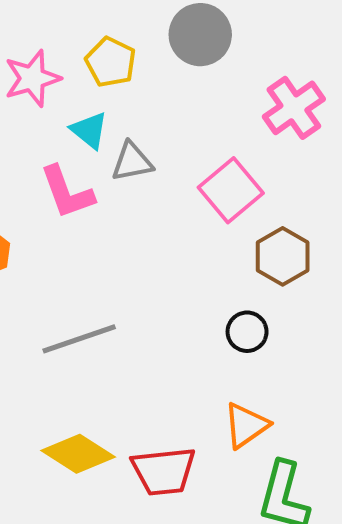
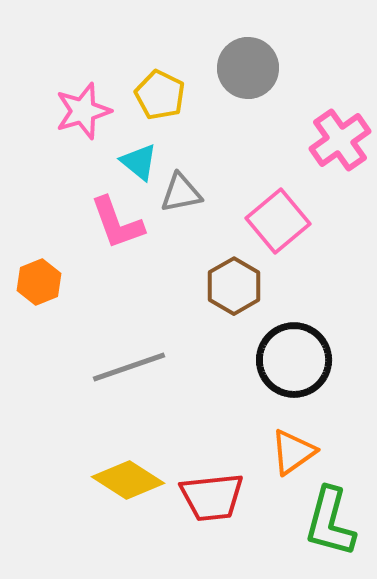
brown hexagon: (283, 256) -> (234, 286), moved
black circle: (247, 332) -> (294, 360), size x1.8

